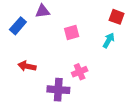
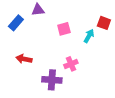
red square: (117, 17) -> (104, 23), moved
cyan arrow: (109, 40) -> (89, 36), moved

